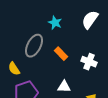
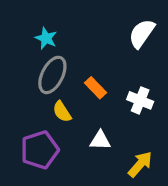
cyan star: (55, 23) -> (46, 38), moved
yellow semicircle: (14, 69) -> (62, 112), moved

